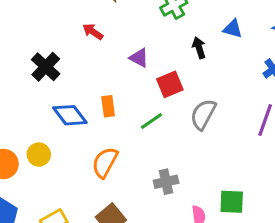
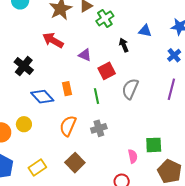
red arrow: (93, 32) -> (53, 40), size x1.5
green line: (152, 121) -> (97, 96), turned -63
gray cross: (166, 182) -> (99, 128), moved

